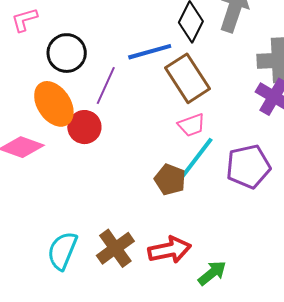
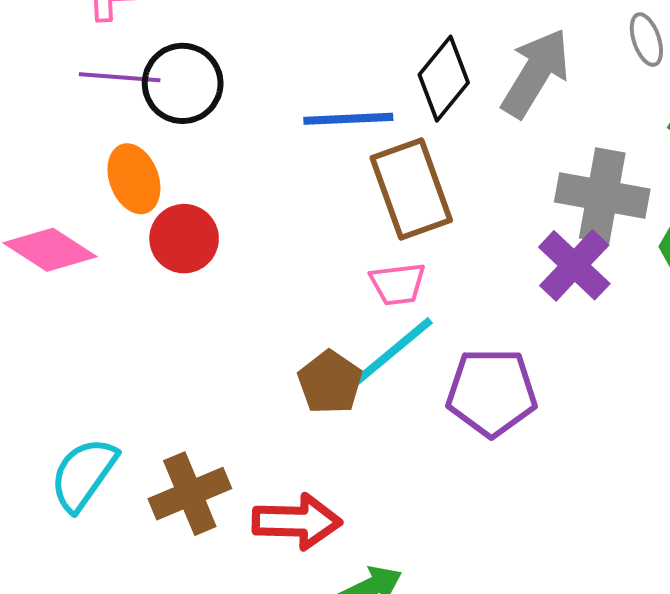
purple line: (106, 86) -> (120, 77), moved, turned 57
orange ellipse: (54, 104) -> (134, 179), size x0.7

